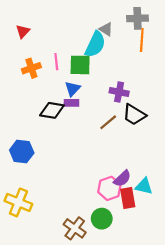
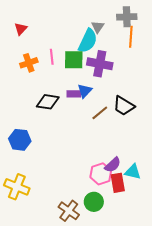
gray triangle: (106, 29) -> (98, 27), turned 32
blue triangle: (73, 89) -> (85, 91), moved
purple cross: (119, 92) -> (100, 64), moved, size x1.4
purple rectangle: (71, 103) -> (74, 94), moved

